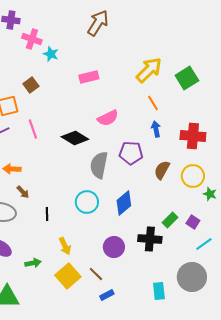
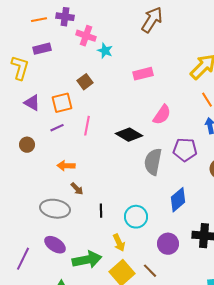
pink semicircle: (108, 118) -> (162, 115), turned -30
pink line: (33, 129) -> (87, 126), turned 30
cyan circle: (87, 202) -> (136, 217), moved
green arrow: (33, 263) -> (87, 260), size x1.8

